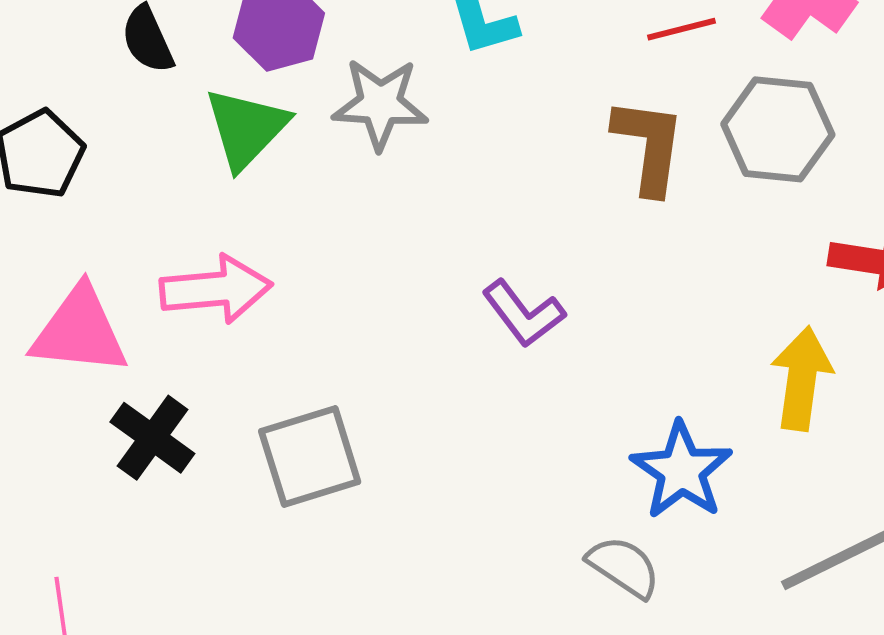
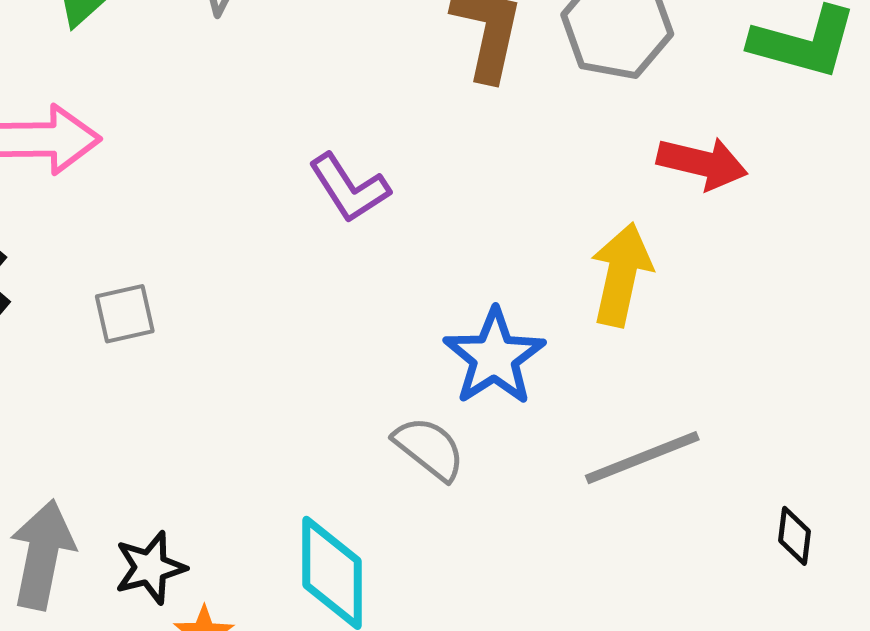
gray square: (310, 456) -> (125, 314), size x0.6

